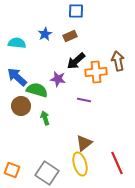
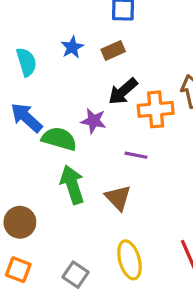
cyan semicircle: (17, 43) -> (26, 62), turned 66
brown circle: (21, 106) -> (20, 222), moved
green arrow: (45, 118) -> (72, 185), size x1.6
brown triangle: (84, 143) -> (118, 198), moved, turned -36
gray square: (47, 173) -> (75, 275), size x0.7

